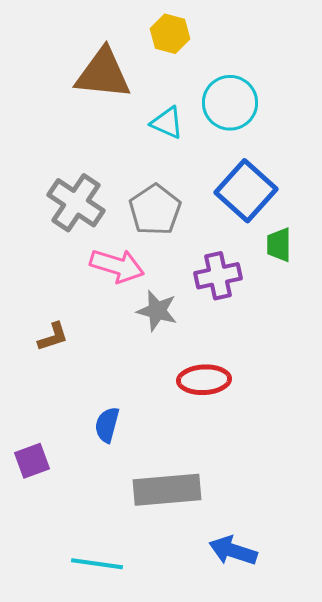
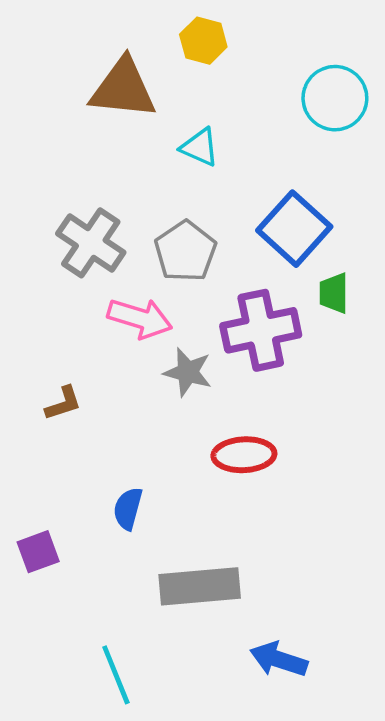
cyan circle: (230, 103) -> (335, 98), moved
purple cross: (218, 276) -> (261, 330), size x1.4
cyan line: (97, 564) -> (116, 675), turned 60

